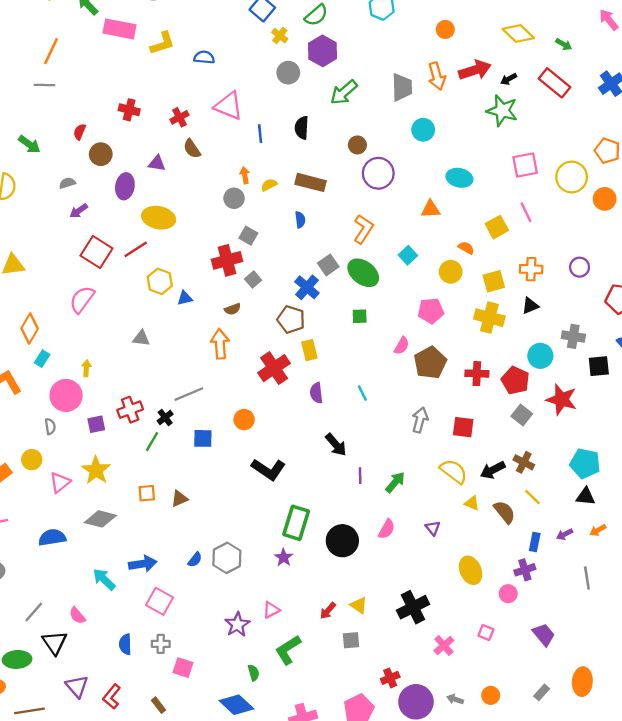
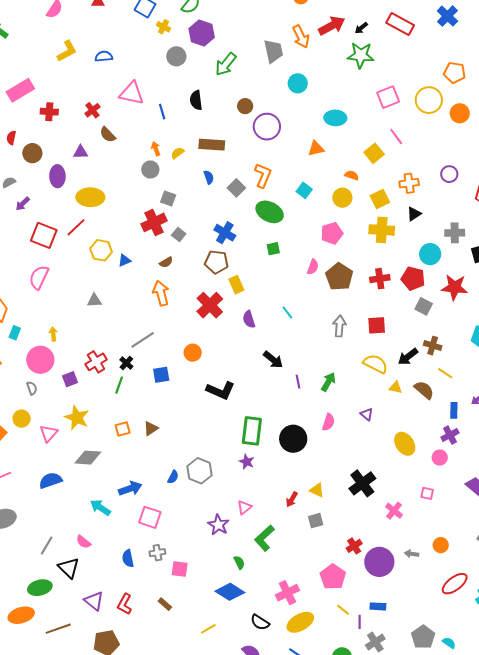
pink rectangle: (120, 29) -> (20, 90), moved, turned -32
gray square: (328, 265) -> (236, 188), moved

